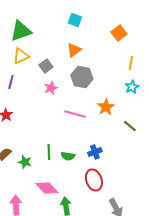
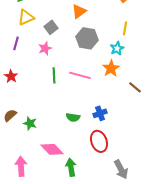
yellow line: (131, 63) -> (125, 28), moved
cyan star: (132, 87) -> (117, 48), moved
pink star: (51, 88) -> (45, 48), moved
green line: (49, 152) -> (54, 75), moved

